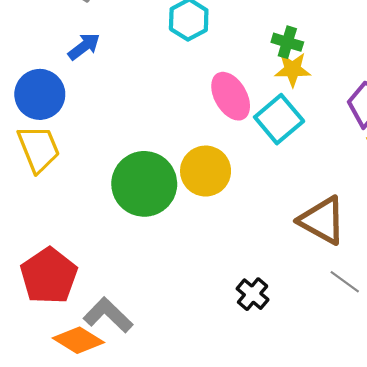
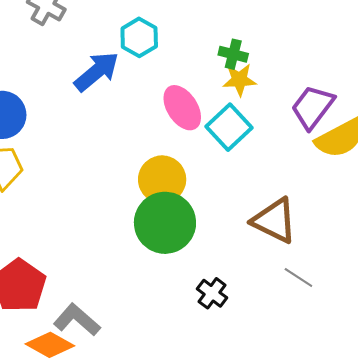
blue arrow: (84, 46) -> (97, 71), moved, size x1.5
green circle: (144, 184) -> (165, 223), moved

